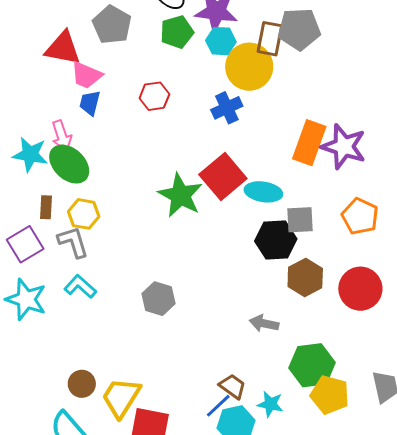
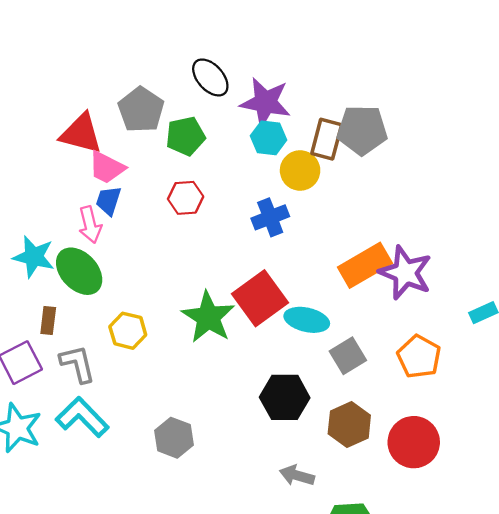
green pentagon: (177, 32) -> (185, 136), moved
yellow circle: (249, 67) -> (300, 170), size x0.7
pink arrow: (62, 136) -> (90, 225), moved
orange rectangle: (309, 143) -> (365, 265), turned 36
yellow hexagon: (84, 214) -> (128, 331), moved
gray square: (300, 220) -> (348, 356), turned -32
black hexagon: (276, 240) -> (285, 397), moved
cyan L-shape: (80, 287) -> (82, 417), size x1.4

